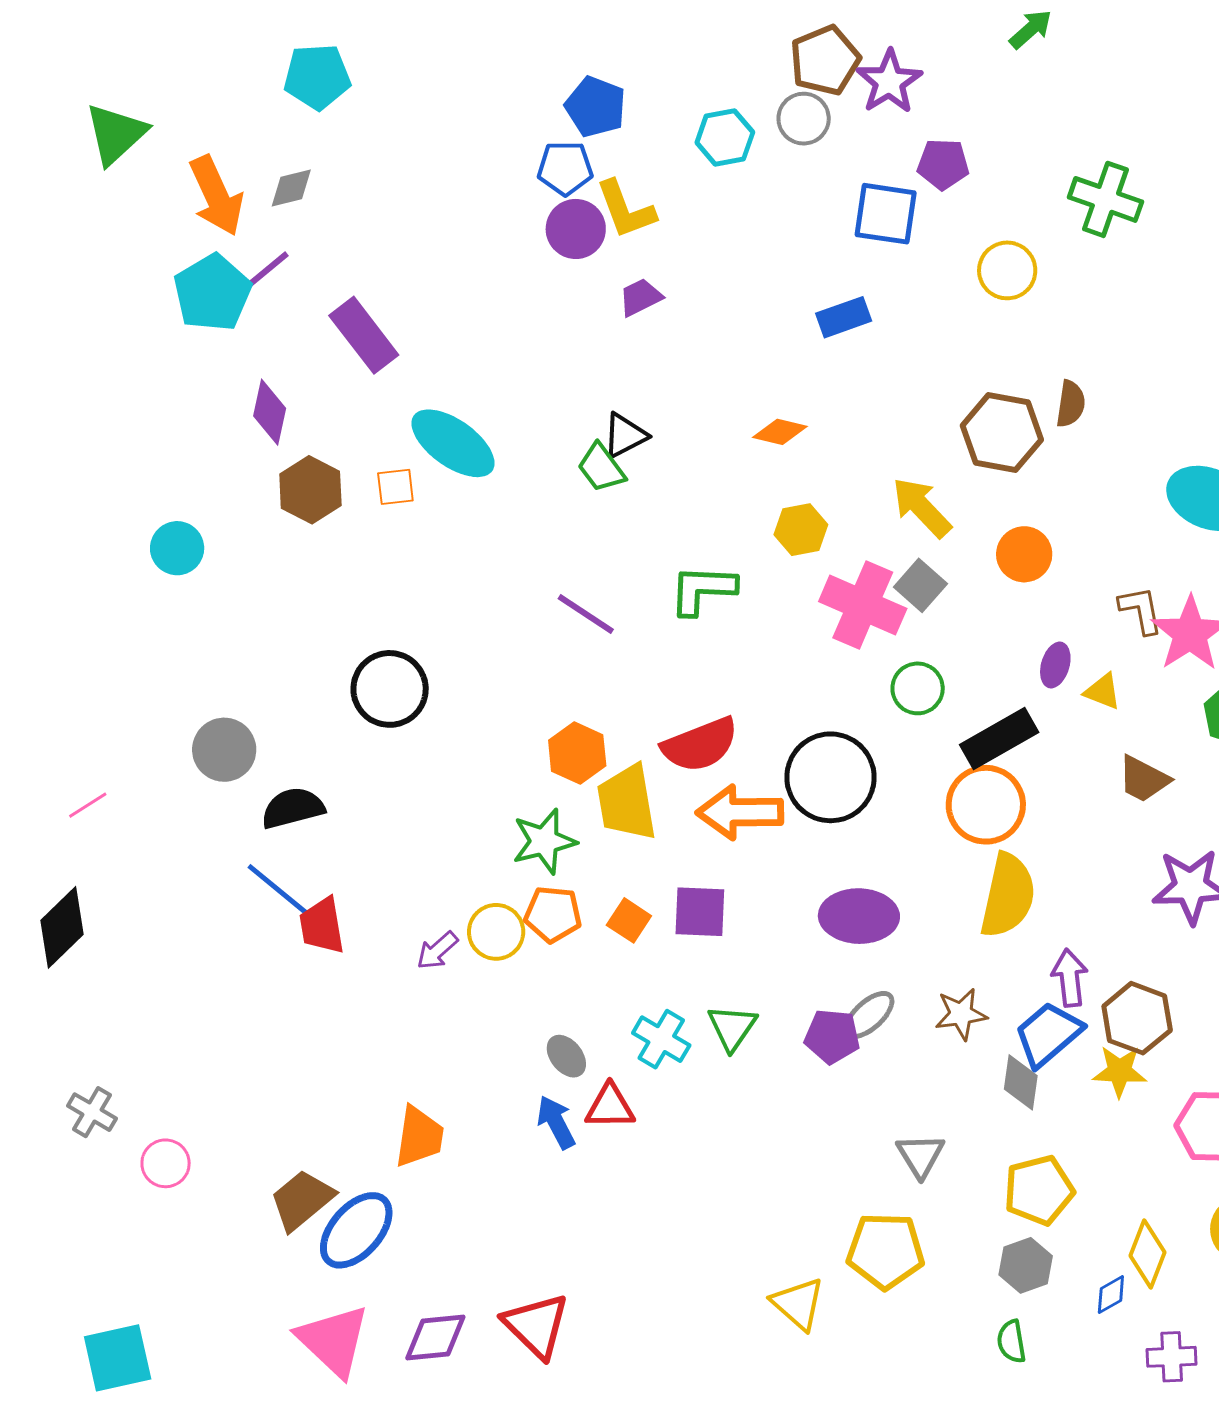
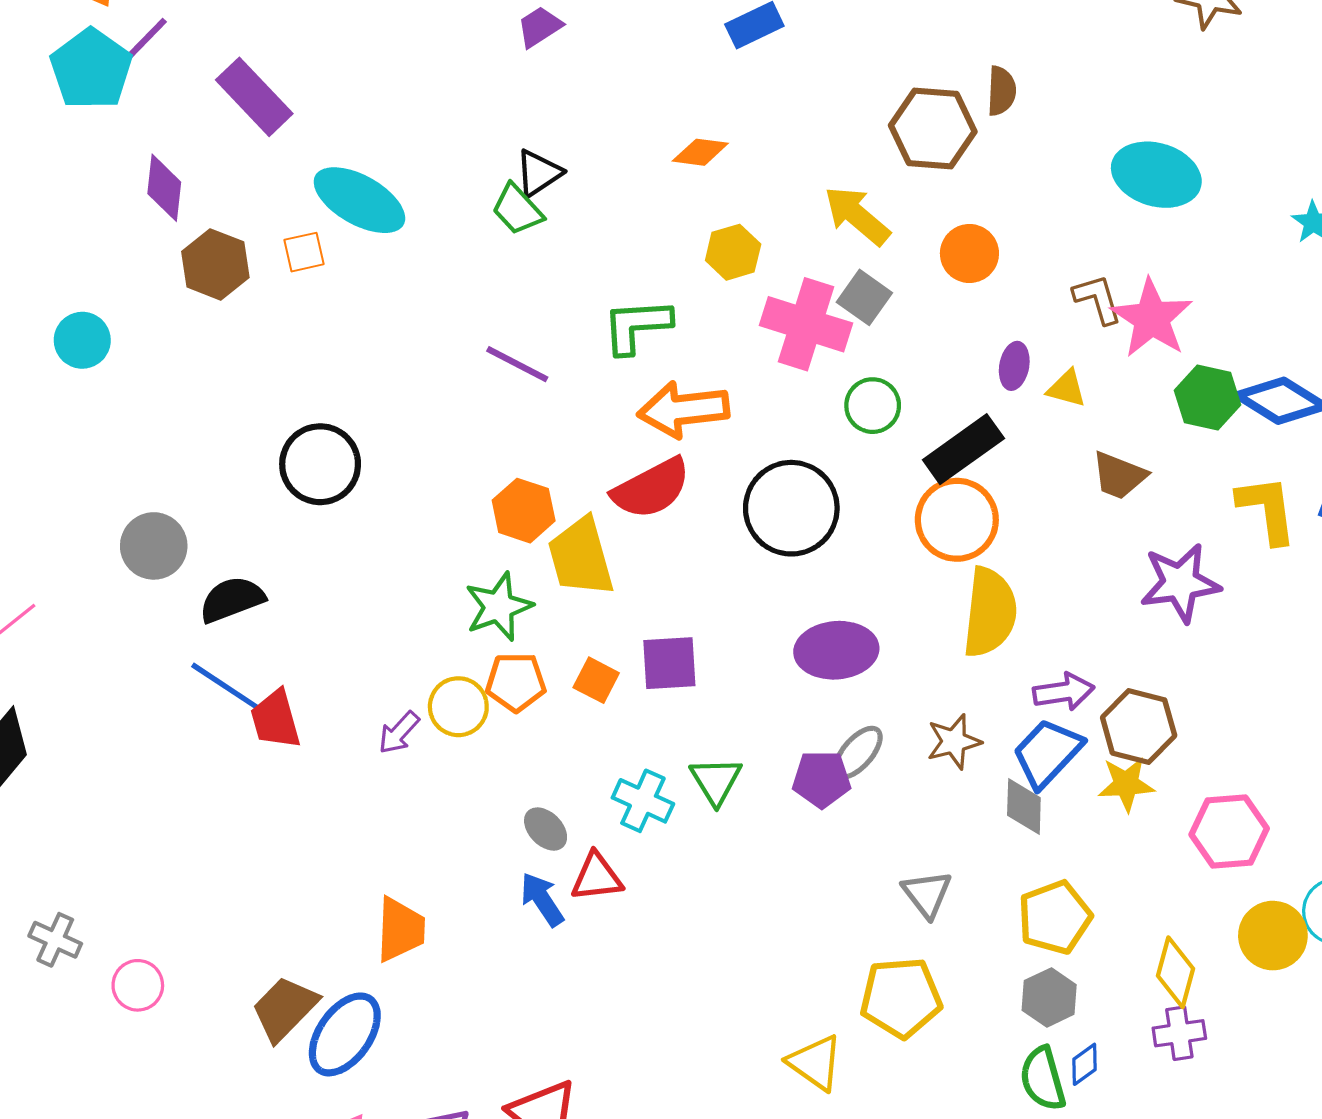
orange arrow: (740, 812) -> (683, 409), moved
purple arrow: (1070, 978) -> (1064, 692), turned 94
blue diamond: (1111, 1294) -> (1084, 1064), moved
green semicircle: (1011, 1341) -> (1043, 1079), size x1.4
purple cross: (1172, 1357) -> (1179, 1033), moved

